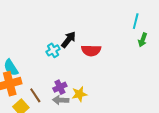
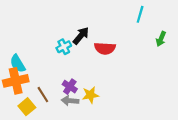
cyan line: (136, 21) -> (140, 14), moved
purple cross: (60, 87) -> (70, 87), turned -32

